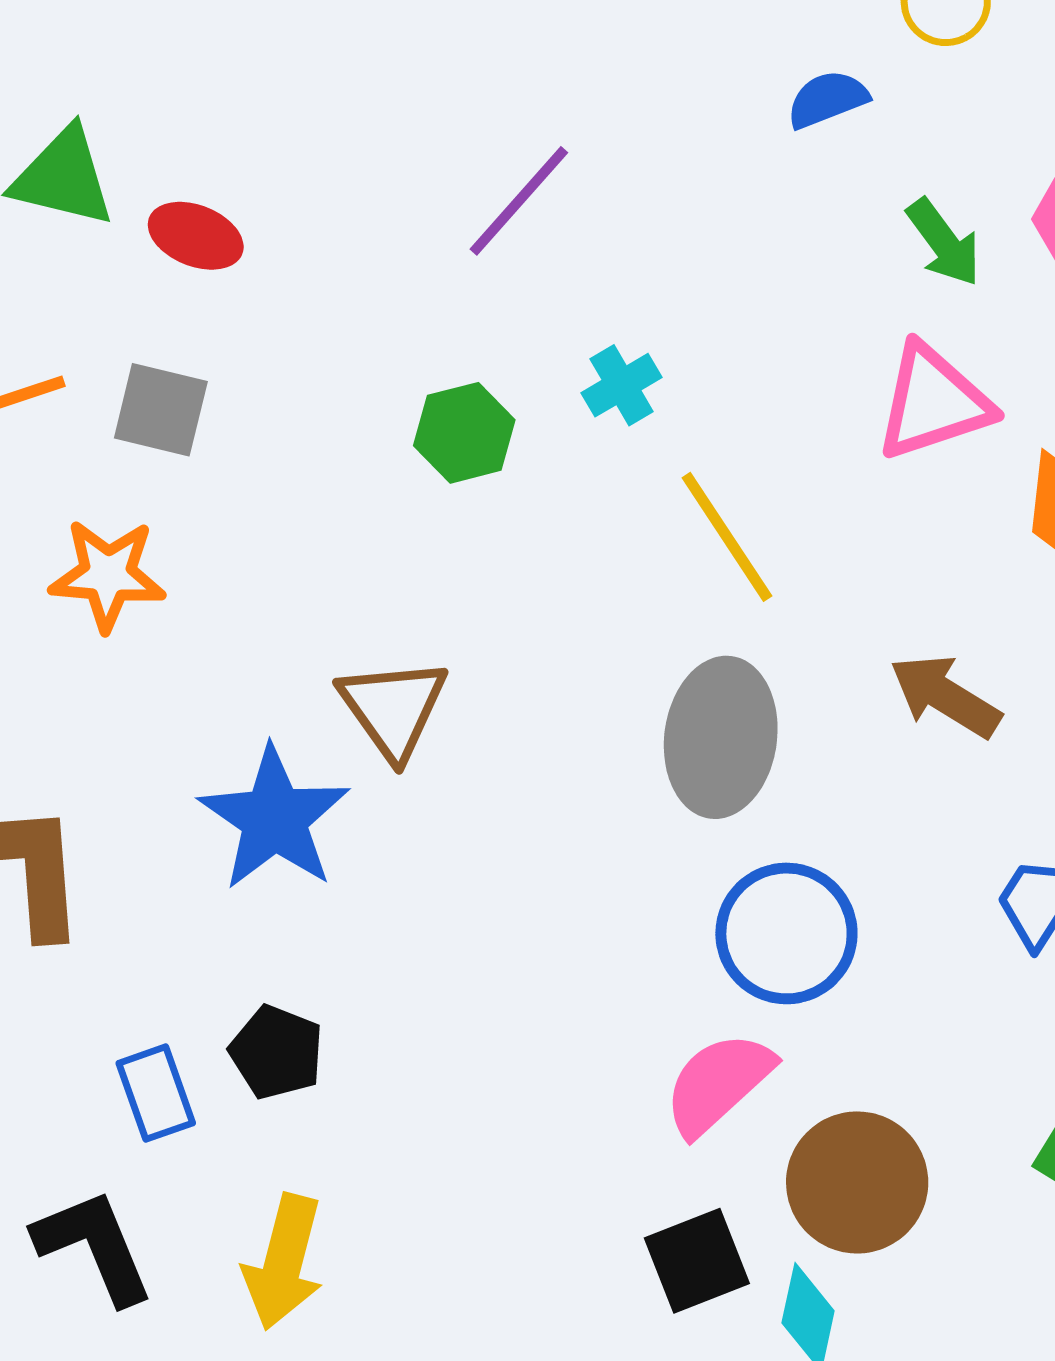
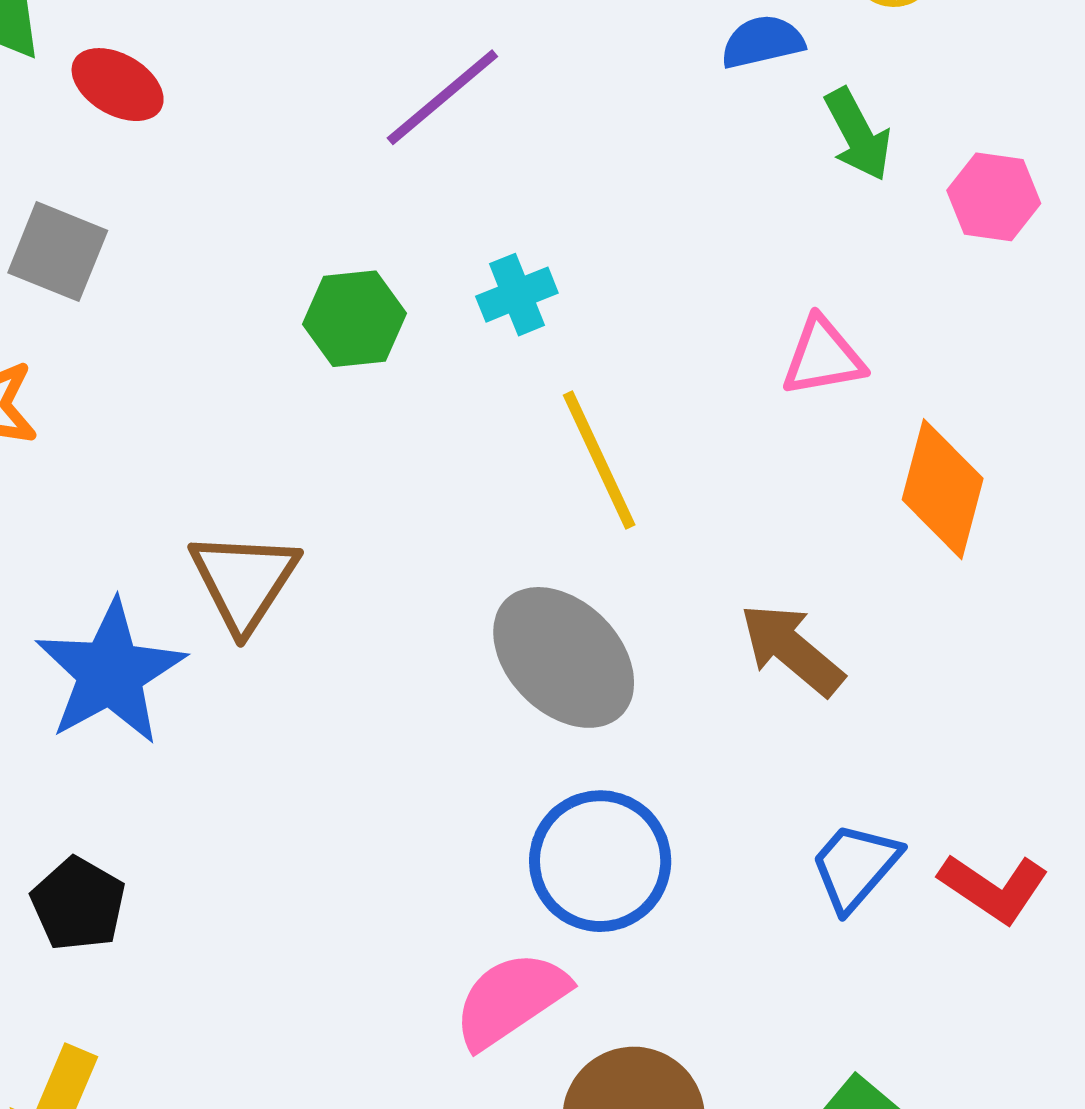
green arrow: (944, 242) -> (858, 134), moved
pink triangle: (933, 402) -> (823, 357), size x0.7
gray ellipse: (721, 737) -> (564, 657), turned -61

